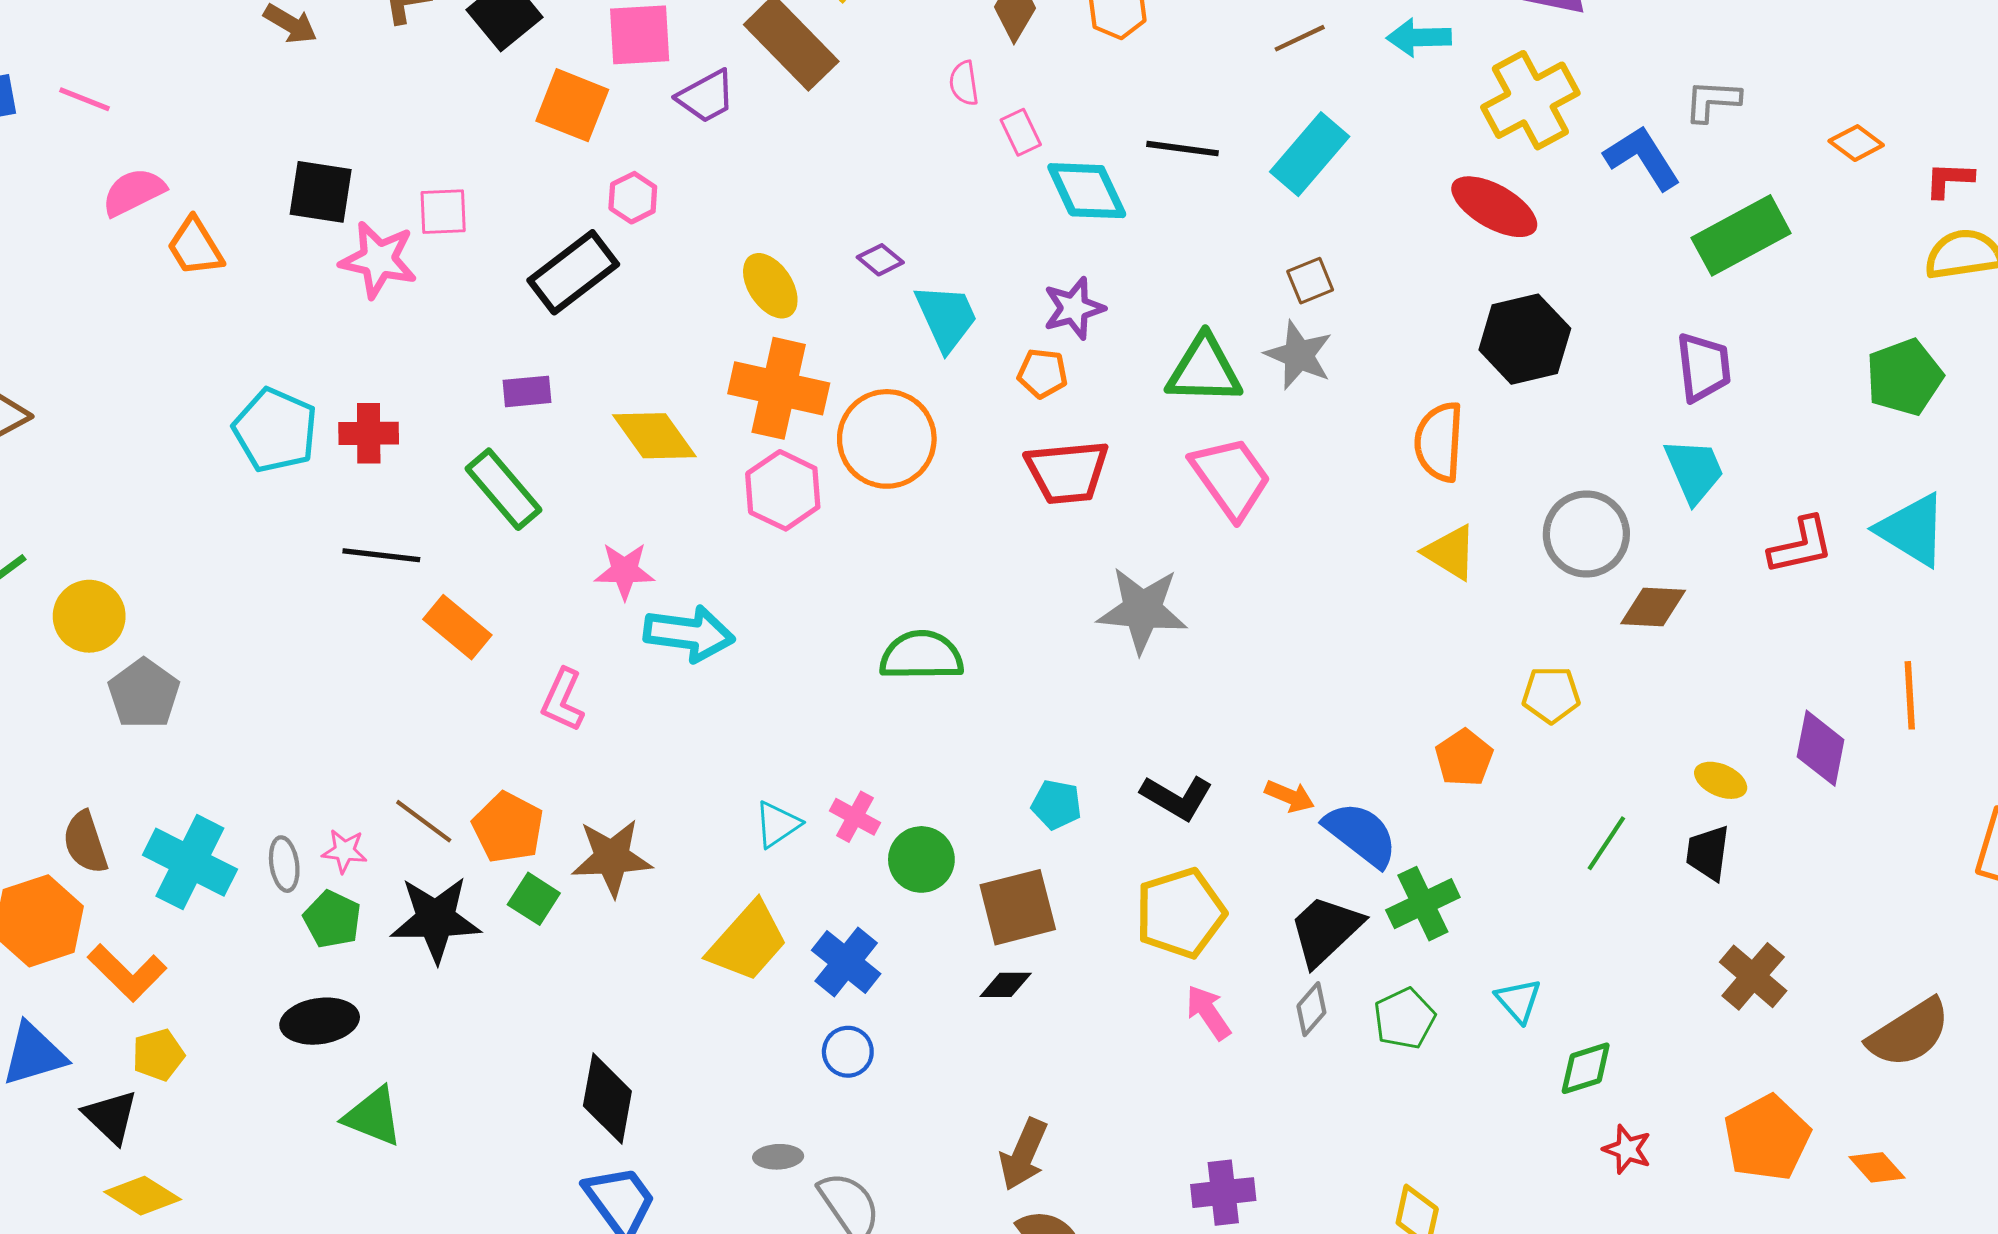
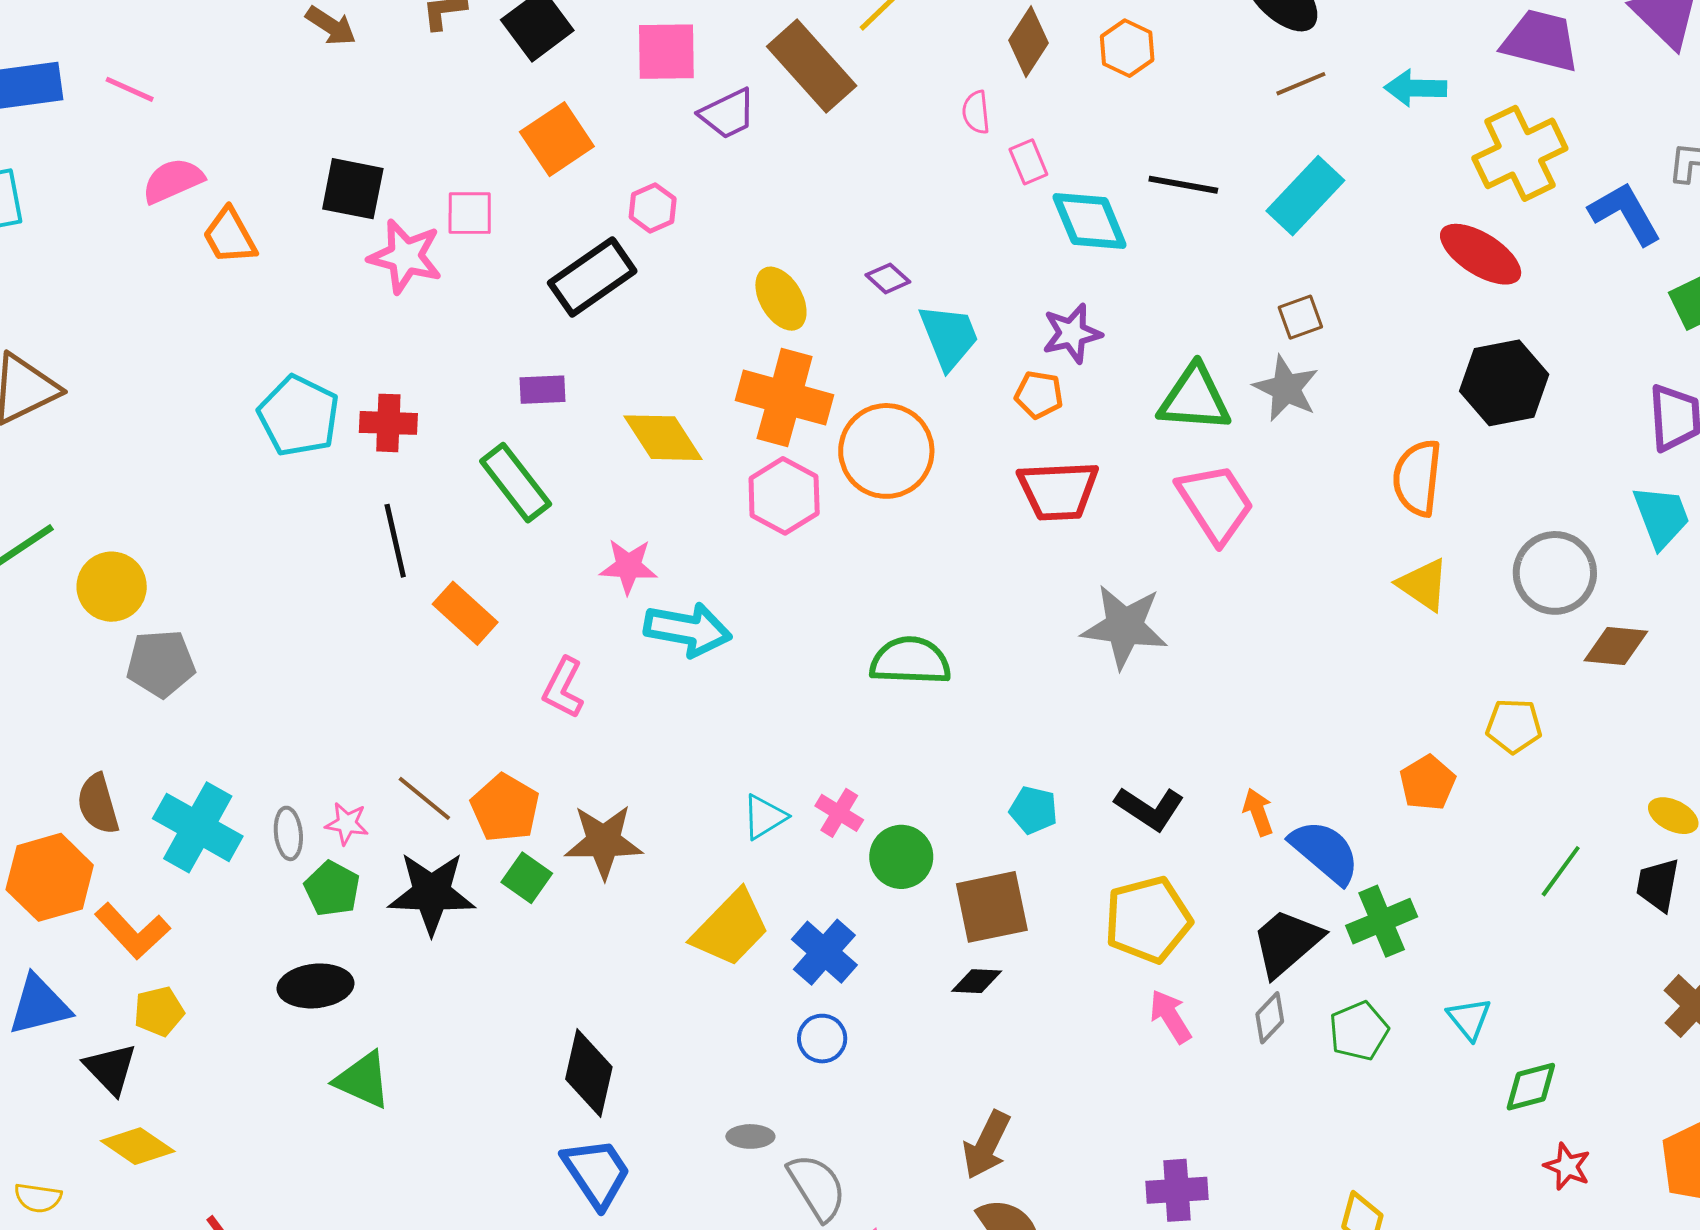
orange square: (572, 105) -> (557, 139), moved, turned 32
black line: (381, 555) -> (395, 541), turned 68
gray pentagon: (144, 694) -> (161, 664), turned 30
orange arrow: (1290, 796) -> (1258, 812), turned -135

